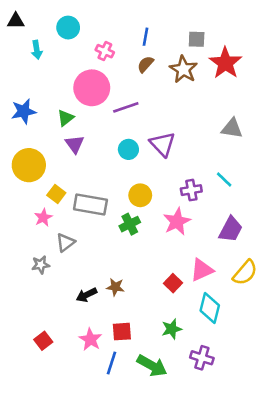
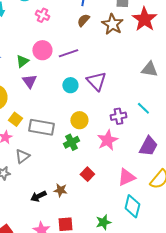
pink cross: (105, 51) -> (42, 15), moved
pink circle: (92, 88) -> (42, 50), moved, size x0.7
red square: (173, 283) -> (87, 174), moved

